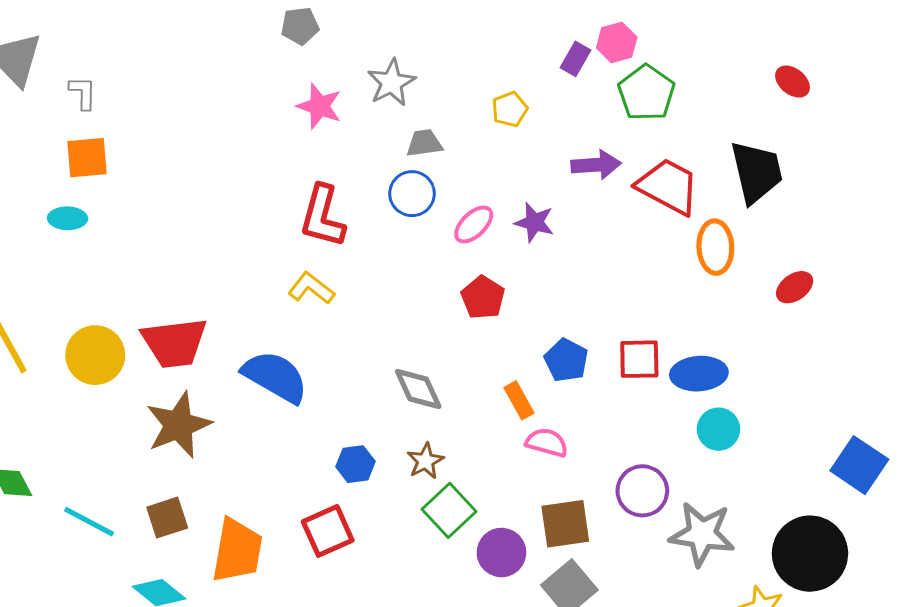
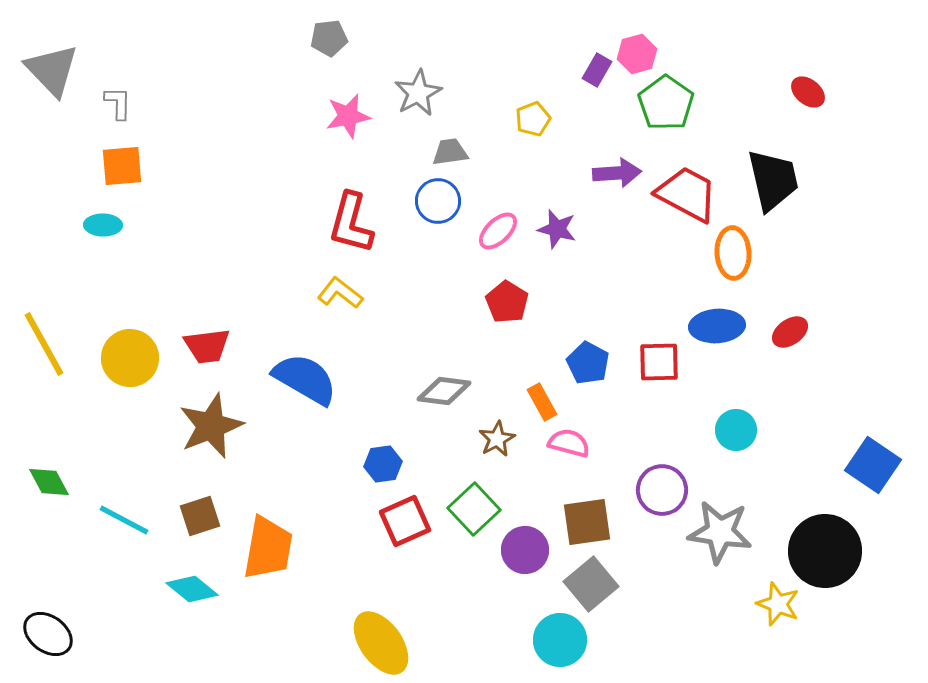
pink star: (319, 106) -> (348, 116), turned -30
red ellipse: (795, 287) -> (790, 332), moved
red trapezoid: (174, 343) -> (207, 346), size x0.7
blue ellipse: (699, 374) -> (717, 326), moved
gray diamond: (418, 389) -> (444, 391), turned -58
brown star: (425, 461) -> (497, 439), moved
red square: (328, 531) -> (405, 521), moved

